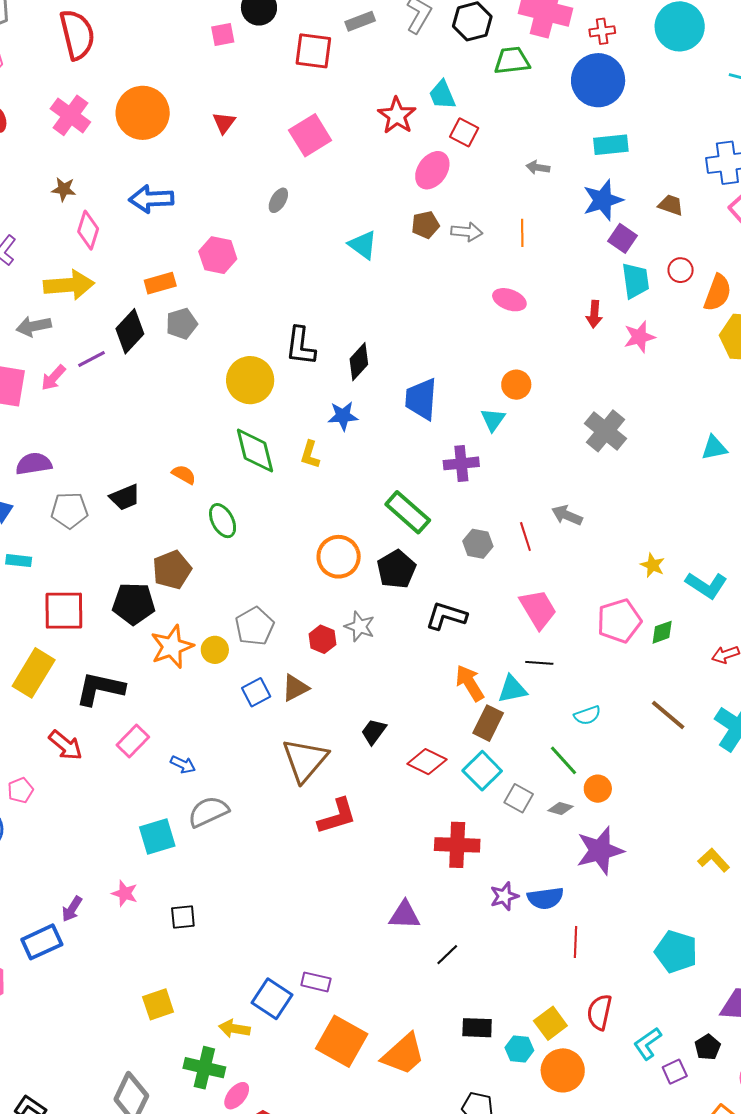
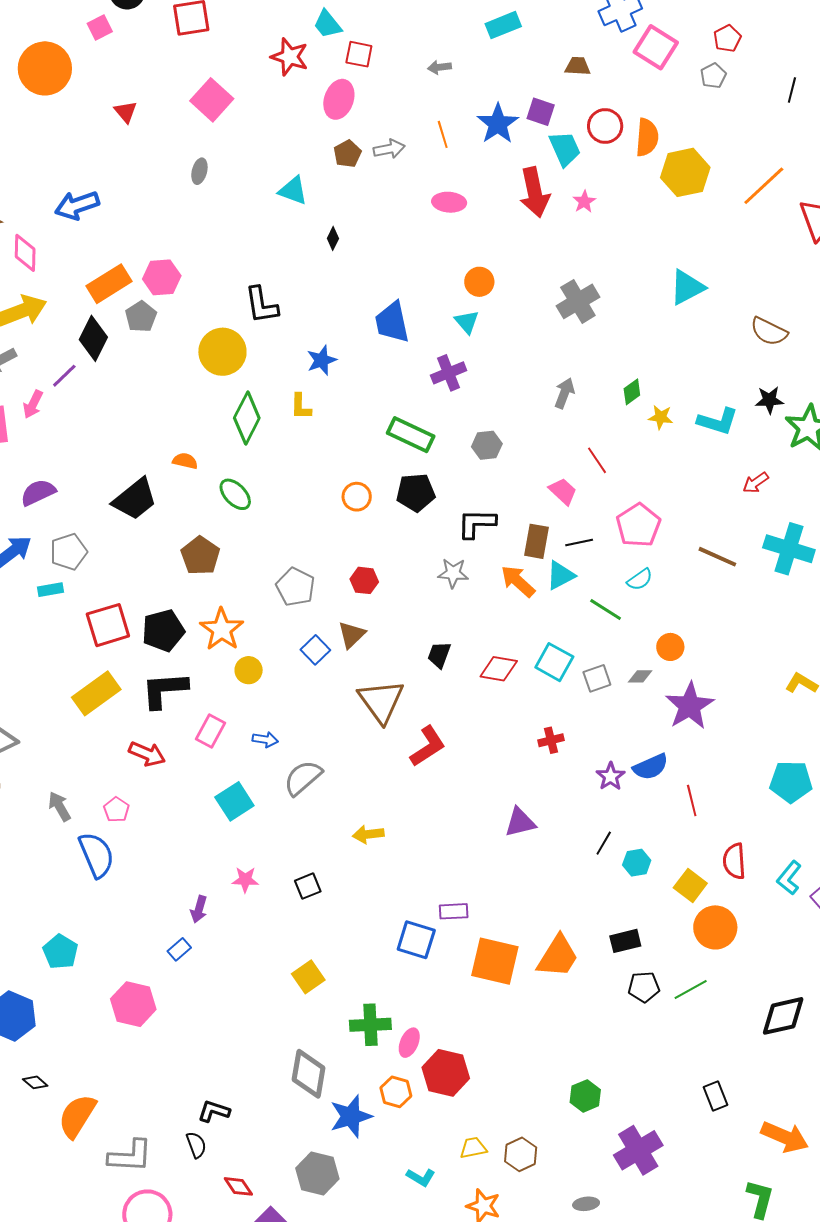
orange circle: (143, 113) -> (45, 68), moved
blue star: (603, 200) -> (498, 124), moved
pink hexagon: (218, 255) -> (162, 277), moved
red circle: (681, 270) -> (605, 126), size x1.4
orange rectangle: (160, 283) -> (109, 284), size x1.4
red arrow: (594, 314) -> (535, 192), size x1.8
pink star: (639, 337) -> (584, 202), size x0.7
black diamond: (359, 362) -> (333, 238), moved, size x0.6
gray cross: (605, 431) -> (578, 301), turned 36
cyan triangle: (714, 448) -> (687, 287), size x1.4
green diamond: (255, 451) -> (247, 418), turned 57
black trapezoid: (125, 497) -> (135, 499), size x1.5
gray pentagon: (69, 510) -> (69, 552), moved
gray arrow: (567, 515) -> (564, 393), turned 104
red line: (525, 536) -> (597, 460), moved
orange circle: (339, 557) -> (357, 497), size x0.7
black pentagon: (396, 569) -> (416, 493), turned -30
black pentagon: (134, 604) -> (163, 631), moved
pink trapezoid: (538, 609) -> (563, 491), size x0.7
pink pentagon: (619, 621) -> (638, 525), moved
gray star: (360, 627) -> (453, 573), moved
green diamond: (662, 632) -> (632, 392), moved
yellow circle: (215, 650) -> (249, 670), moved
yellow rectangle: (34, 673) -> (96, 693), turned 39
brown rectangle: (488, 723) -> (537, 541), moved
green line: (564, 760) -> (606, 610), moved
gray square: (519, 798) -> (597, 678), turned -32
cyan square: (157, 836) -> (234, 801), moved
red cross: (457, 845) -> (551, 740), size x0.6
blue rectangle: (42, 942) -> (179, 949), size x0.6
black line: (447, 955) -> (604, 843), moved
black rectangle: (477, 1028) -> (625, 941), moved
yellow arrow: (234, 1029) -> (368, 834), moved
cyan hexagon: (519, 1049) -> (637, 863), moved

